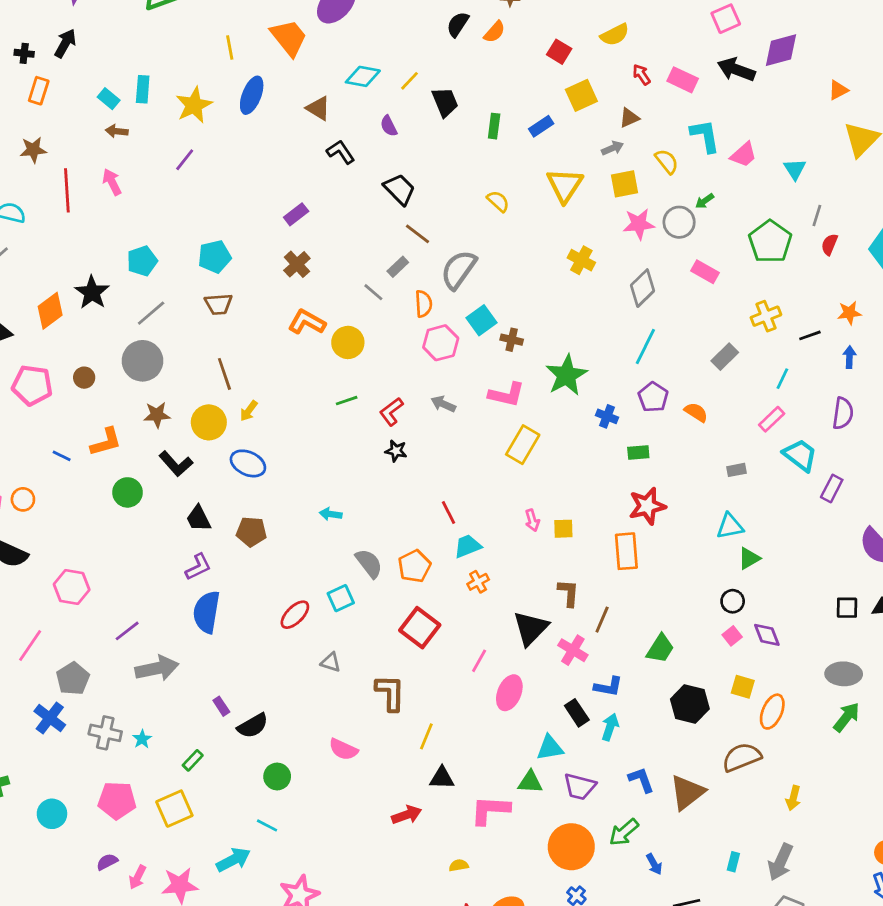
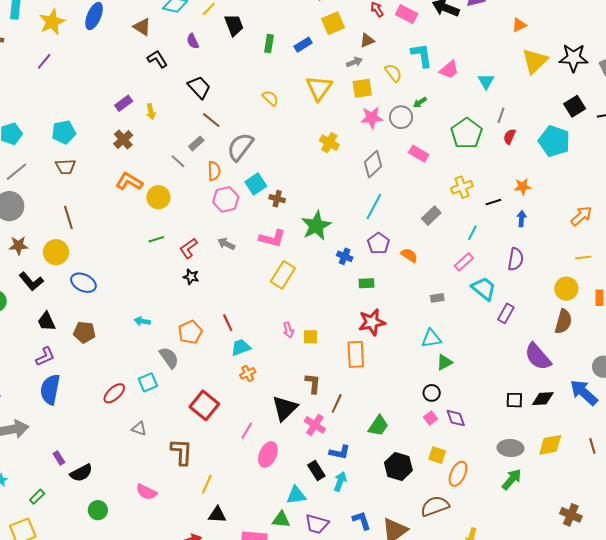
yellow arrow: (249, 411) -> (151, 112), moved, turned -49
orange pentagon: (414, 566) -> (190, 332), moved

